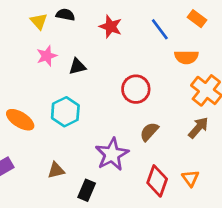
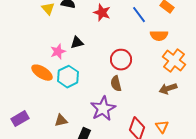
pink star: (47, 56) -> (58, 52), moved
orange ellipse: (20, 120) -> (42, 73), moved
brown arrow: (198, 128) -> (168, 89), turned -150
brown semicircle: (149, 132) -> (116, 84), moved, turned -56

